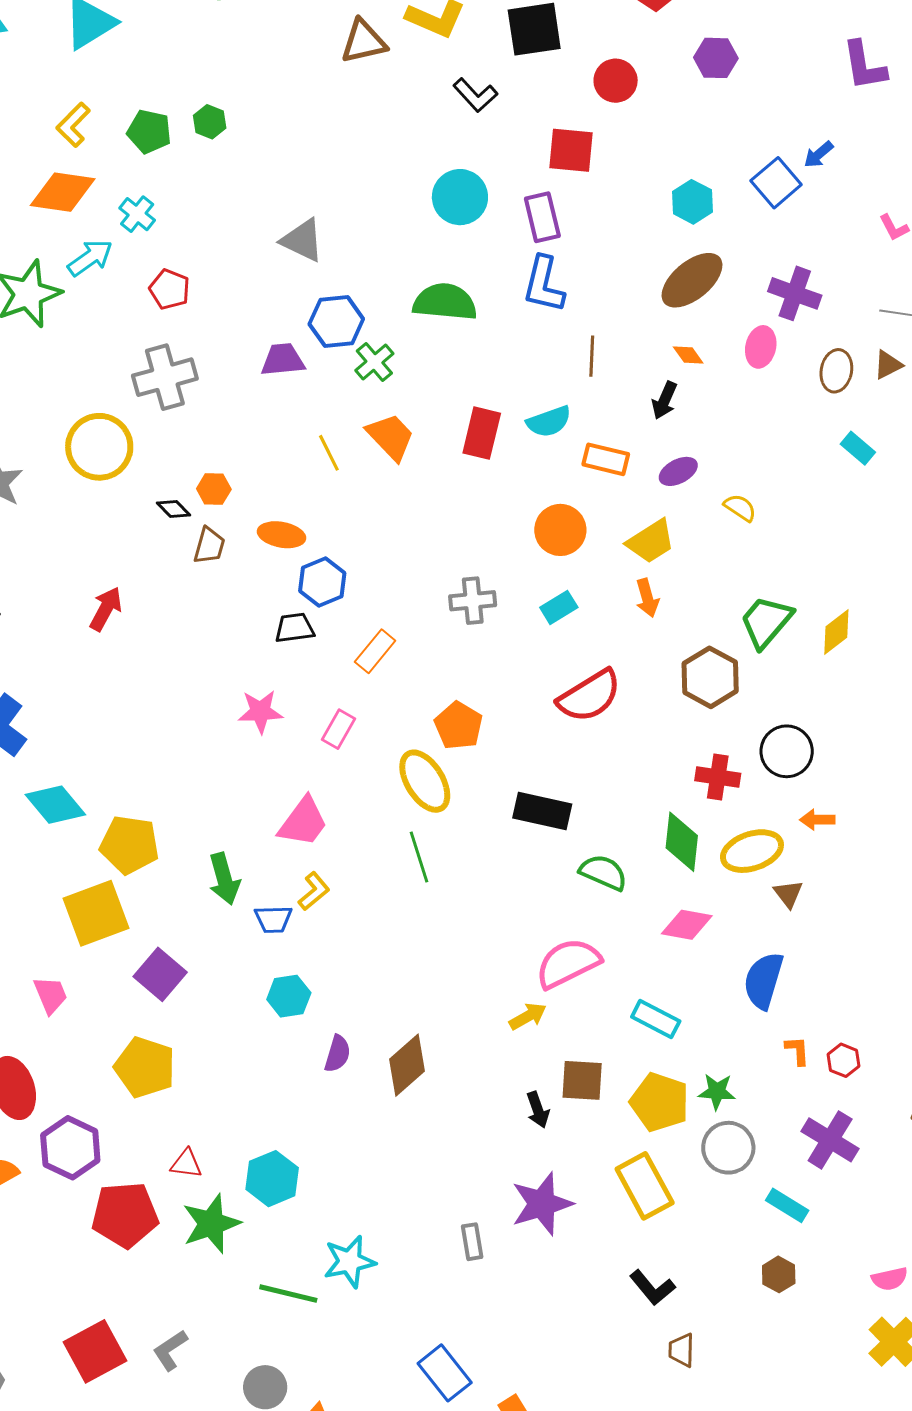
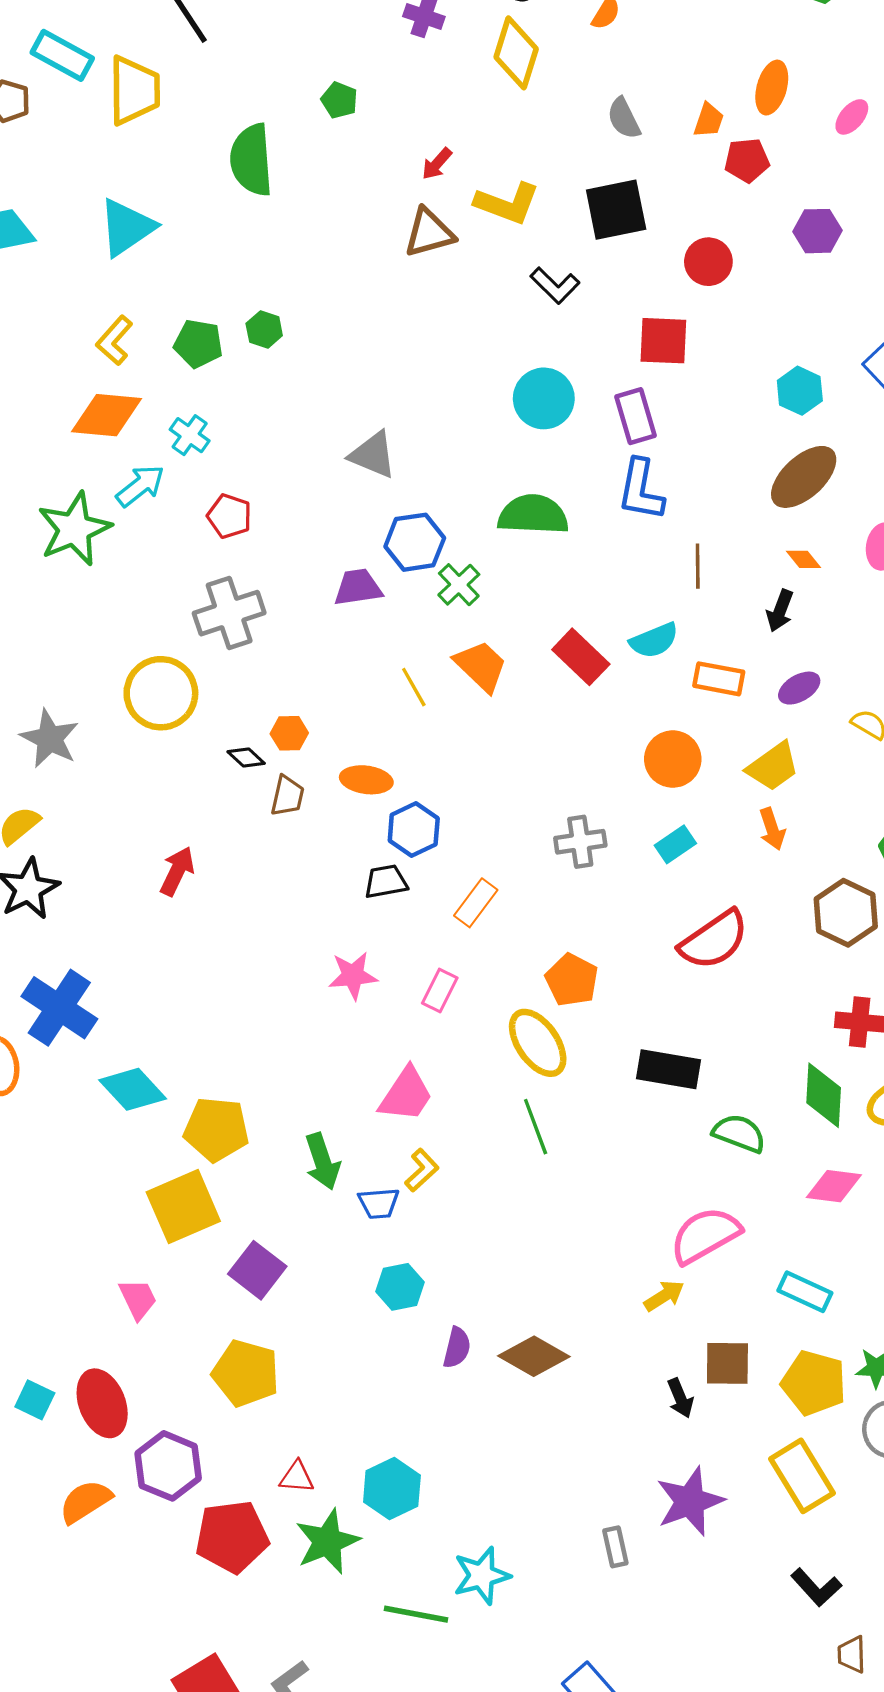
red rectangle: (482, 433) -> (581, 657), turned -57
brown diamond: (407, 1065) -> (534, 1356), turned 74

